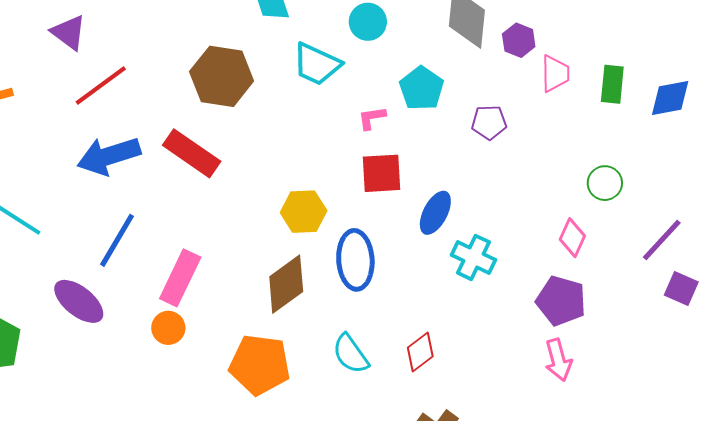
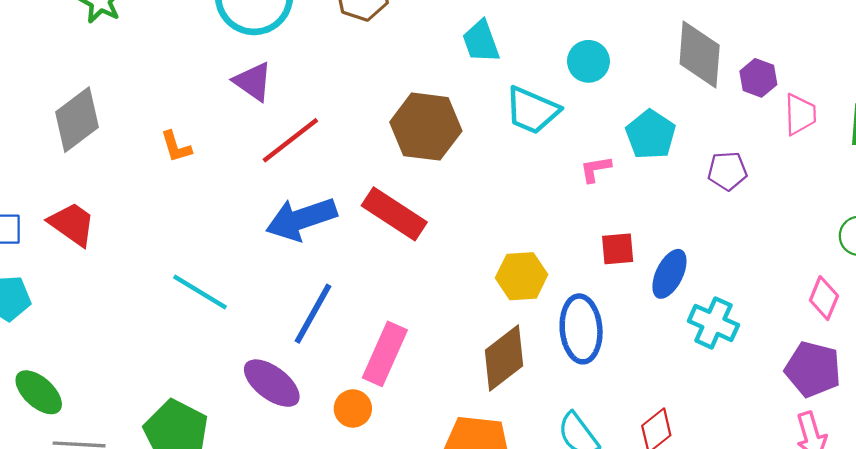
red square: (382, 173) -> (618, 249), moved, size x0.7
orange circle: (168, 328) -> (353, 408), moved

